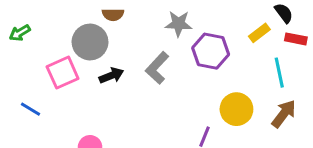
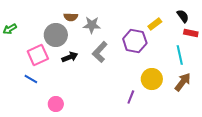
gray star: (179, 24) -> (92, 25), moved
yellow rectangle: (259, 33) -> (155, 24), moved
blue line: (31, 109) -> (31, 79), moved

